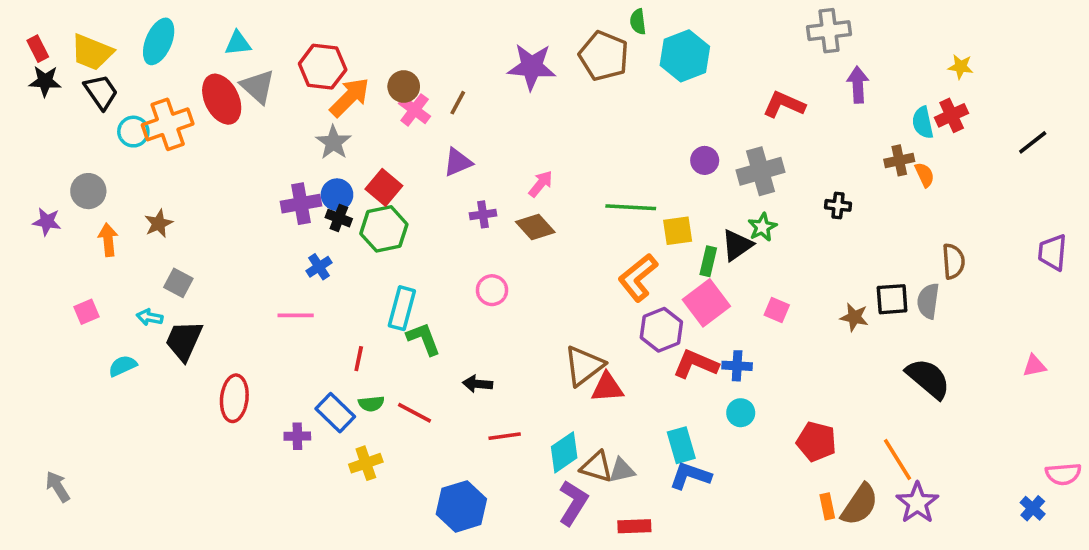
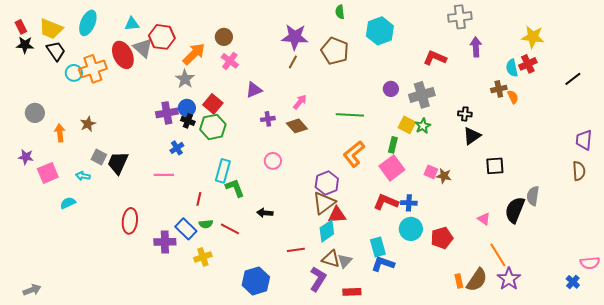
green semicircle: (638, 22) -> (340, 12), moved
brown pentagon: (604, 56) -> (335, 51), moved
red hexagon: (323, 67) -> (162, 37), moved
yellow star: (961, 67) -> (533, 37), size x1.6
brown circle: (404, 87) -> (224, 37), moved
brown line: (458, 103) -> (293, 62), moved
gray circle: (88, 191) -> (35, 113), moved
purple star: (47, 222) -> (26, 157), moved
yellow square: (678, 231) -> (407, 125), moved, turned 36
black triangle: (737, 245) -> (472, 136), moved
brown semicircle: (953, 261) -> (579, 171), moved
gray semicircle: (928, 301) -> (533, 196), moved
pink square: (87, 312) -> (48, 173), size x1.5
brown star: (854, 317) -> (444, 176), moved
purple hexagon: (661, 330) -> (327, 183), moved
black trapezoid: (184, 341) -> (118, 163), moved
pink triangle: (1034, 366) -> (484, 219), moved, turned 48
black semicircle: (928, 378) -> (515, 210), turned -108
cyan circle: (741, 413) -> (411, 229), size x1.5
purple cross: (297, 436) -> (165, 242), size x1.5
red line: (505, 436) -> (296, 250), moved
red pentagon: (816, 442) -> (442, 238), moved, turned -30
cyan diamond: (564, 452) -> (327, 231), moved
gray triangle: (622, 470) -> (345, 261), turned -35
gray arrow: (58, 487) -> (32, 290), moved, turned 102

